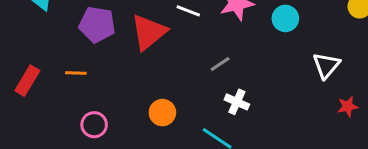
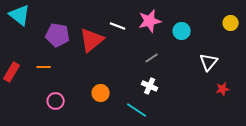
gray line: (220, 64) -> (152, 58), moved

